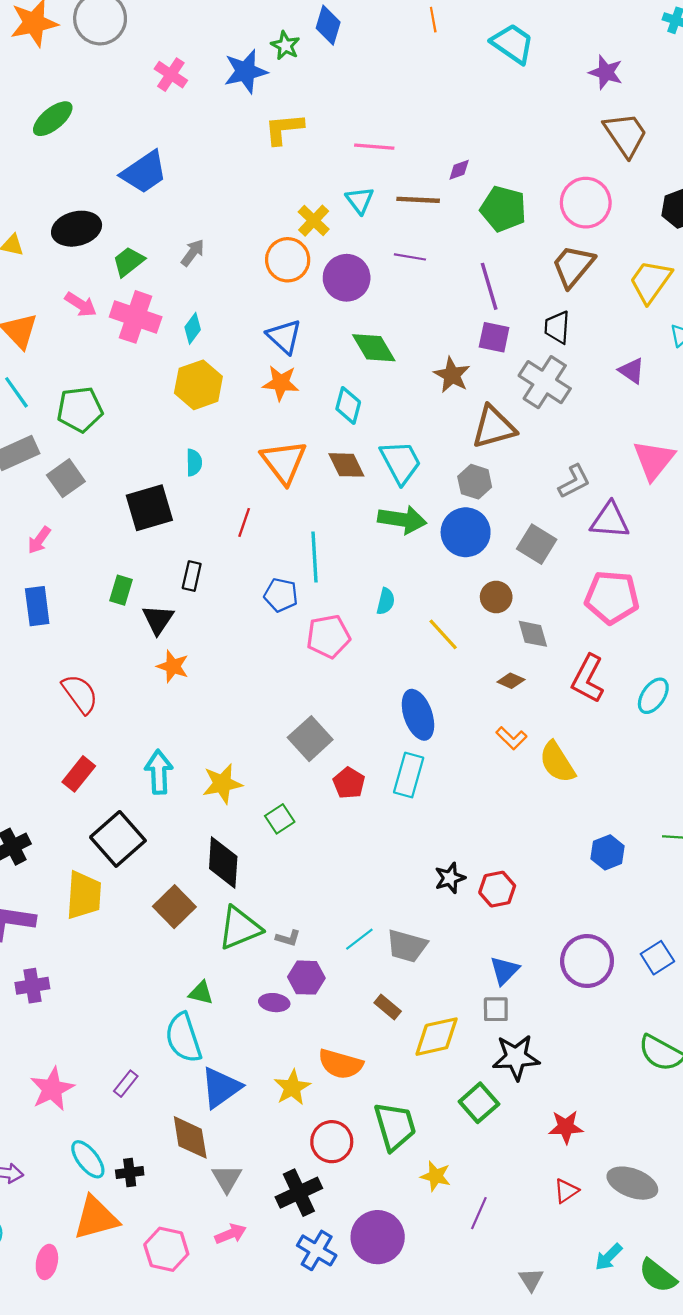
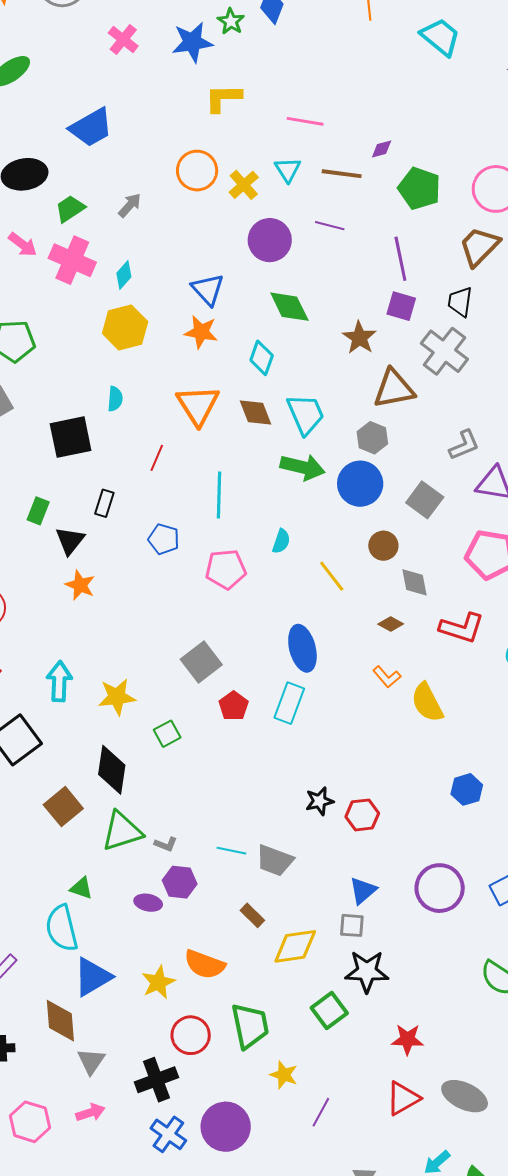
orange circle: (288, 260) -> (197, 171), moved
blue pentagon: (281, 595) -> (164, 539), moved
red L-shape: (588, 679) -> (462, 628), turned -105
cyan line: (359, 939) -> (231, 851), turned 44
red triangle: (566, 1191) -> (403, 1098), size x1.5

